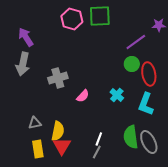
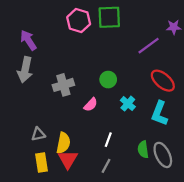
green circle: (132, 64) -> (108, 80), moved
red ellipse: (149, 74) -> (163, 81), turned -40
green semicircle: (131, 137) -> (143, 149), size x0.7
white line: (99, 139) -> (108, 140), moved

